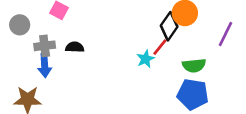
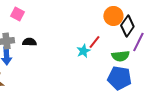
black diamond: (169, 26) -> (127, 26), moved
purple line: (225, 34) -> (138, 42), moved

